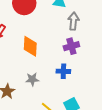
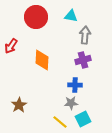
gray star: (32, 79) -> (71, 103), moved

